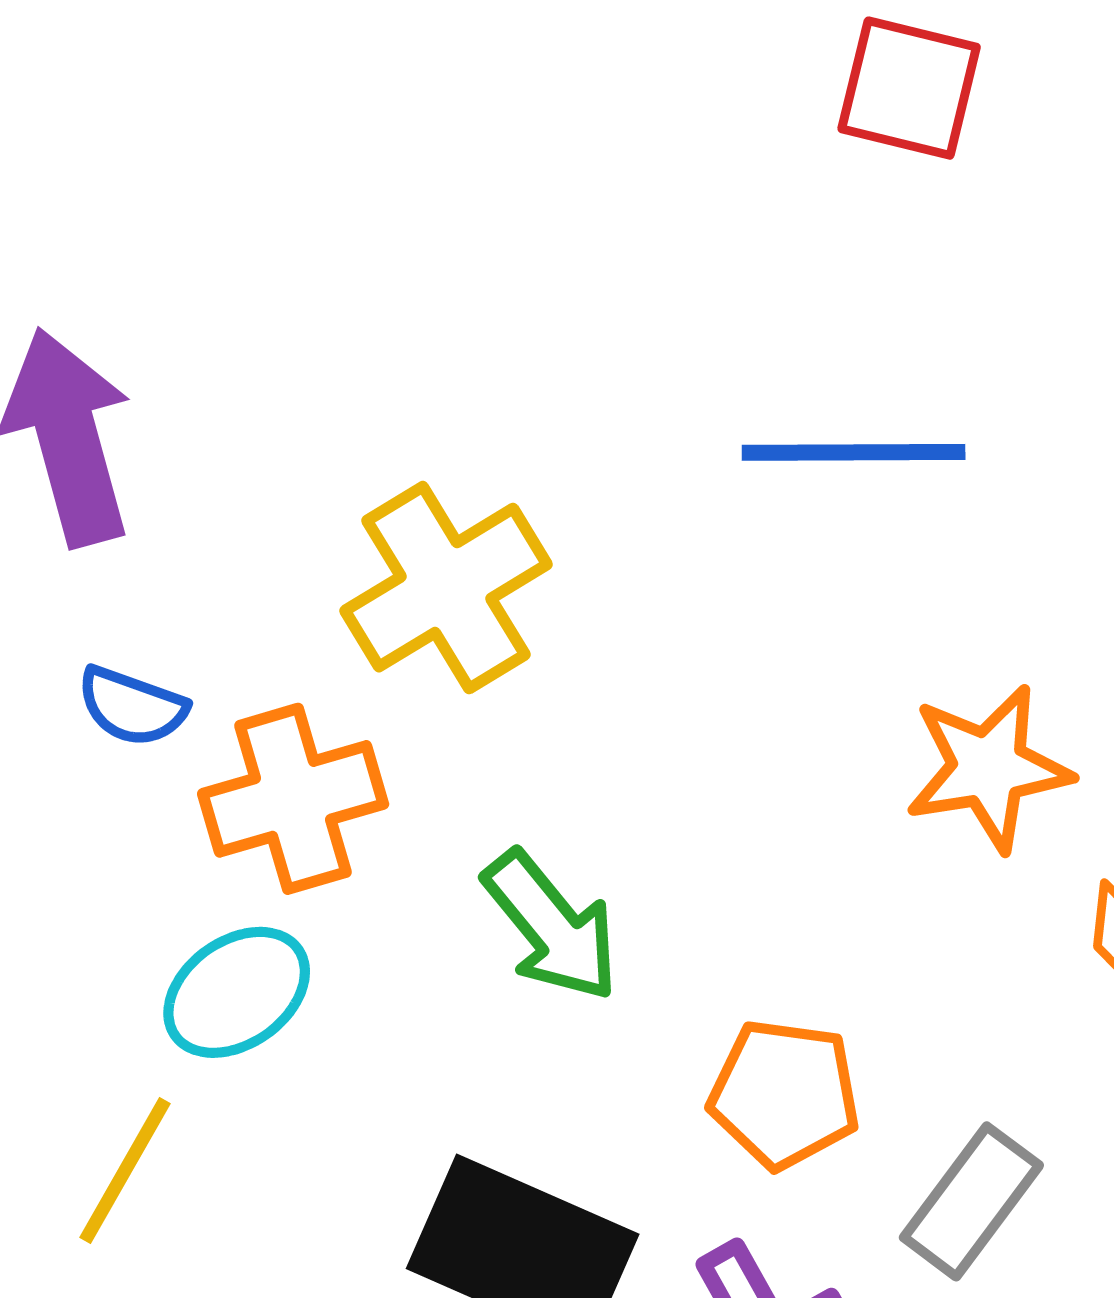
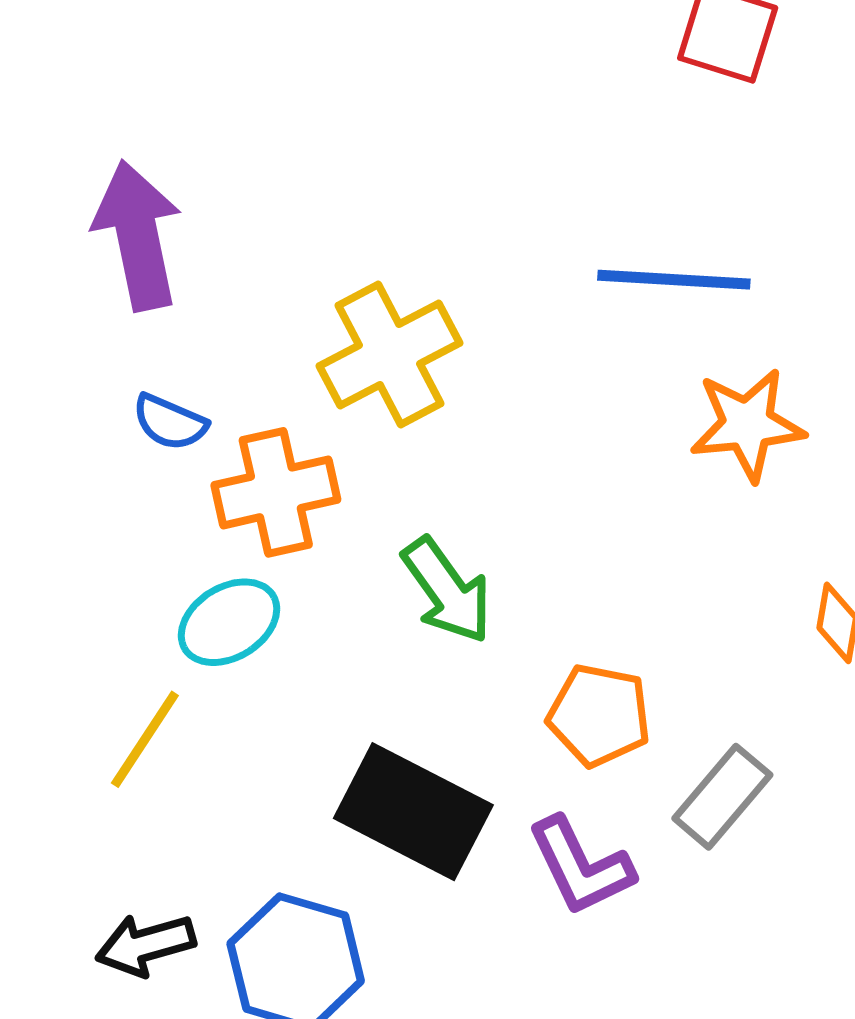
orange star: (988, 768) -> (747, 425), moved

